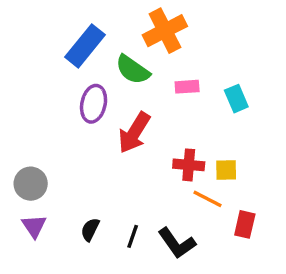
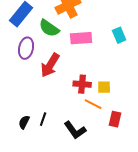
pink rectangle: (187, 87) -> (81, 38), size x1.5
cyan rectangle: (236, 99) -> (119, 35), moved
black line: (133, 236) -> (43, 119), moved

